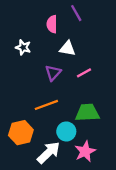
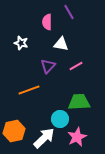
orange line: (46, 105) -> (29, 90), moved
orange hexagon: (21, 133) -> (14, 131), moved

